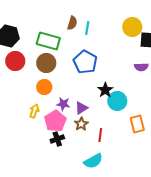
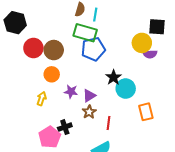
yellow circle: (132, 27) -> (142, 43), moved
green rectangle: (48, 41) -> (85, 33), moved
red circle: (15, 61) -> (33, 48), moved
blue pentagon: (85, 62) -> (93, 49), turned 30
pink pentagon: (55, 121) -> (50, 137), moved

